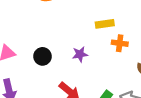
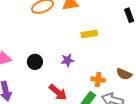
orange cross: (120, 43) -> (98, 80), moved

